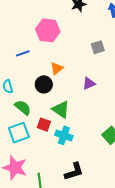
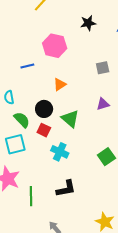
purple triangle: (89, 83) -> (103, 104), moved
black circle: (44, 84) -> (44, 109), moved
green triangle: (61, 109) -> (70, 119), moved
red square: (44, 125) -> (44, 130), moved

